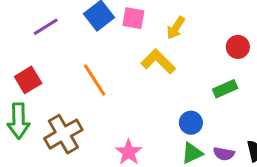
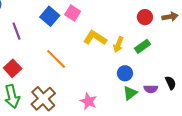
pink square: (133, 18) -> (73, 13), turned 35
purple line: (46, 27) -> (17, 31), turned -66
yellow arrow: (176, 28) -> (118, 45), moved

